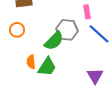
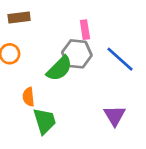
pink rectangle: (87, 12) -> (85, 30), moved
green trapezoid: (47, 67) -> (45, 121), moved, turned -50

